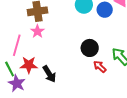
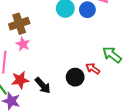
black circle: (90, 48) -> (75, 77), moved

